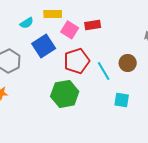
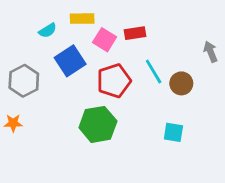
cyan line: (104, 71) -> (154, 71), moved

